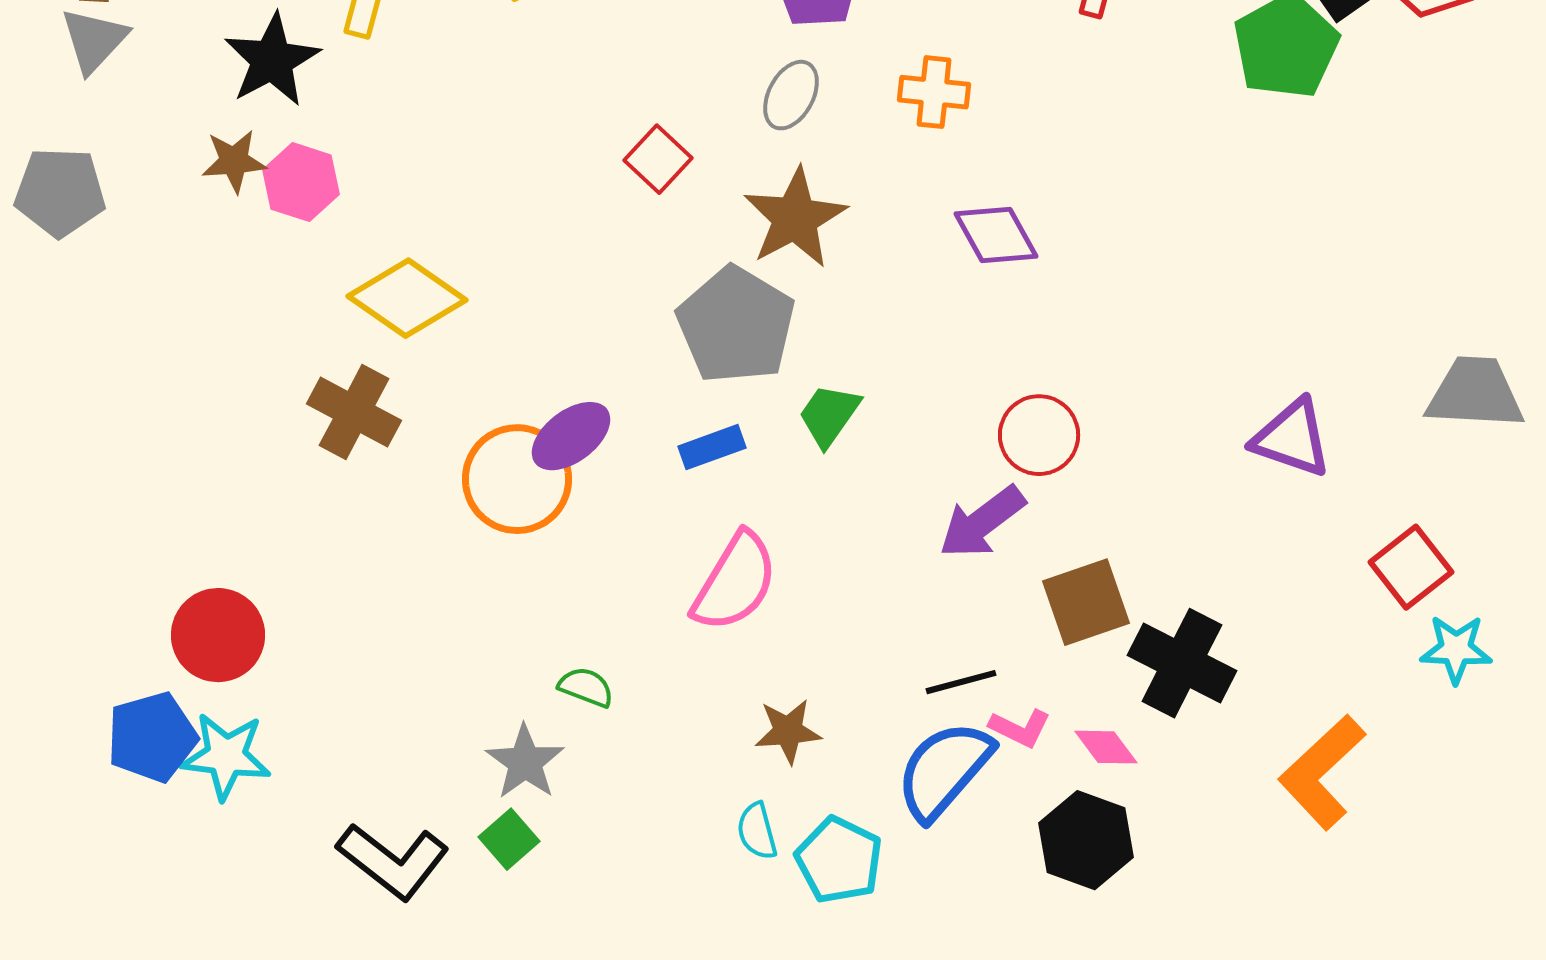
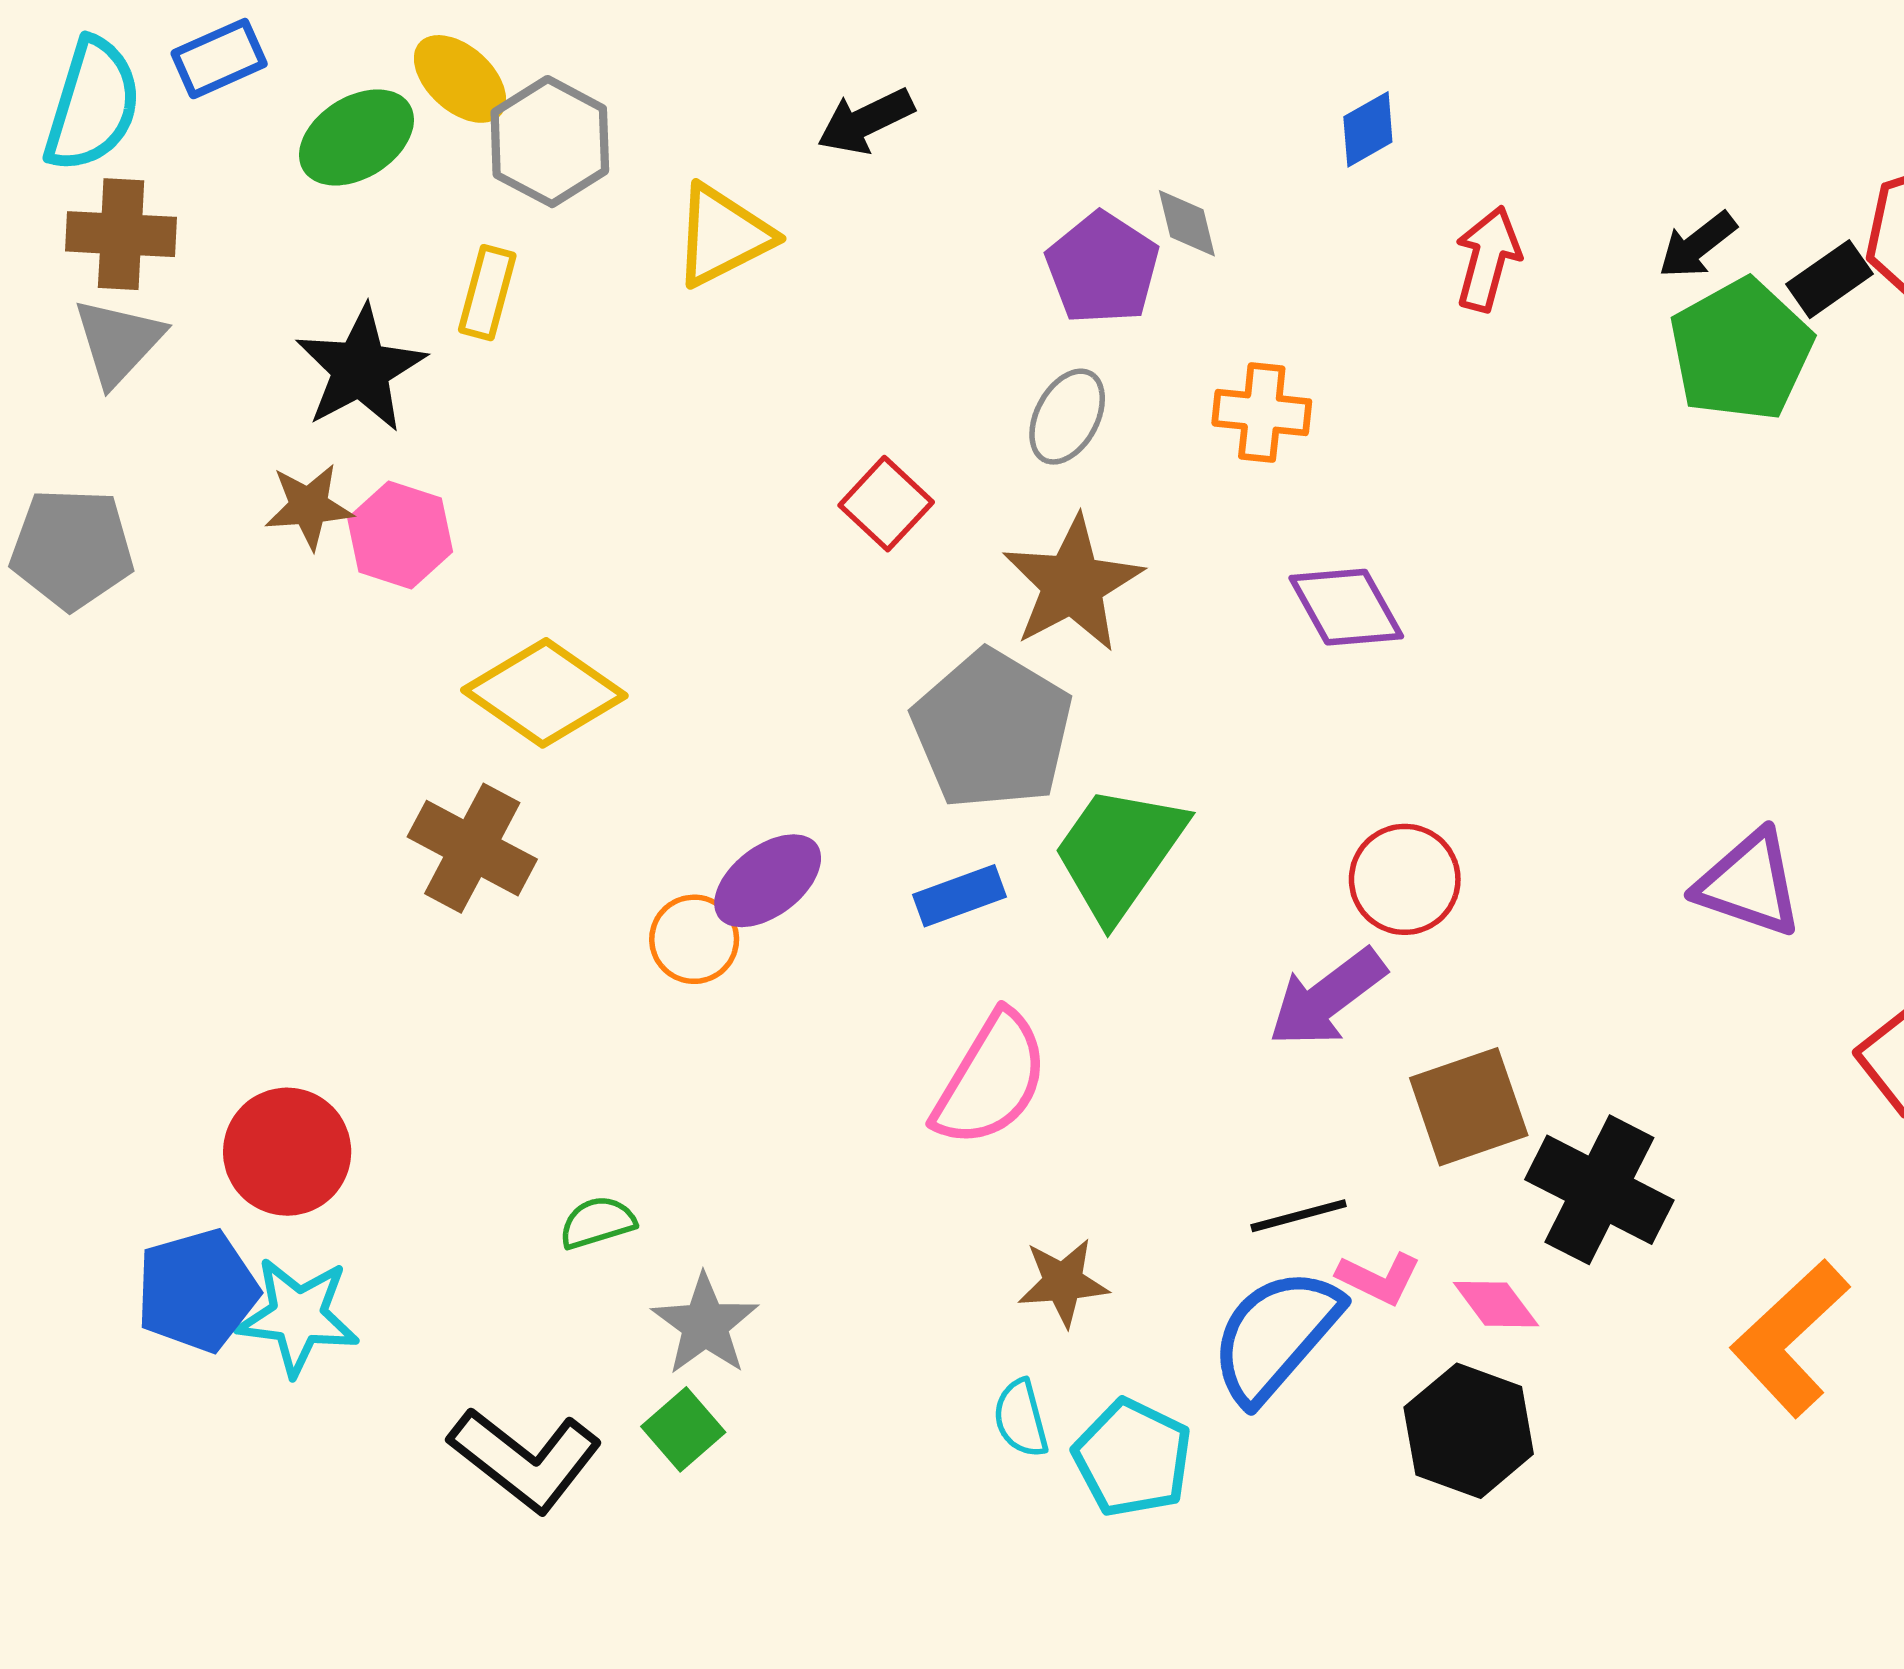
green trapezoid: (829, 415) -> (1119, 852), size x1.6
orange circle: (517, 479) -> (694, 939), size x0.6
green semicircle: (586, 687) -> (597, 1222), moved, turned -38

